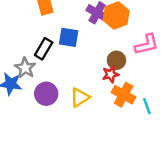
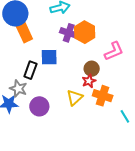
yellow triangle: (80, 97) -> (75, 98), moved
cyan line: (147, 106) -> (125, 116), moved

